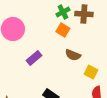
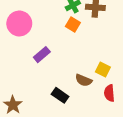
brown semicircle: (73, 55) -> (84, 80), moved

